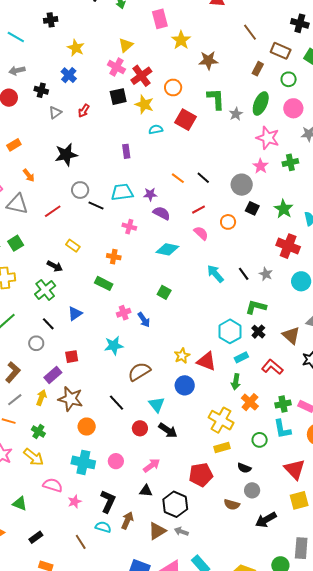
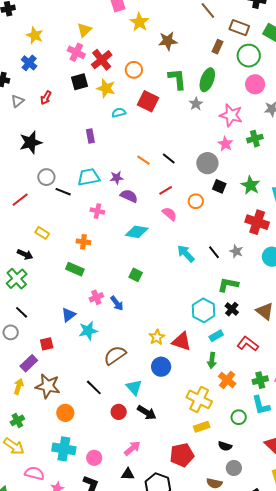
green circle: (289, 79) -> (249, 56), size x1.5
green ellipse: (261, 103) -> (207, 80), moved
gray star: (236, 114) -> (196, 104), moved
blue triangle: (75, 314) -> (69, 315), moved
green cross: (38, 432) -> (17, 420), turned 32
pink circle: (116, 461) -> (94, 458), moved

